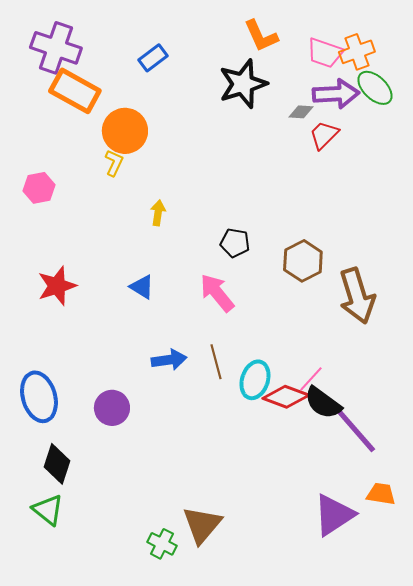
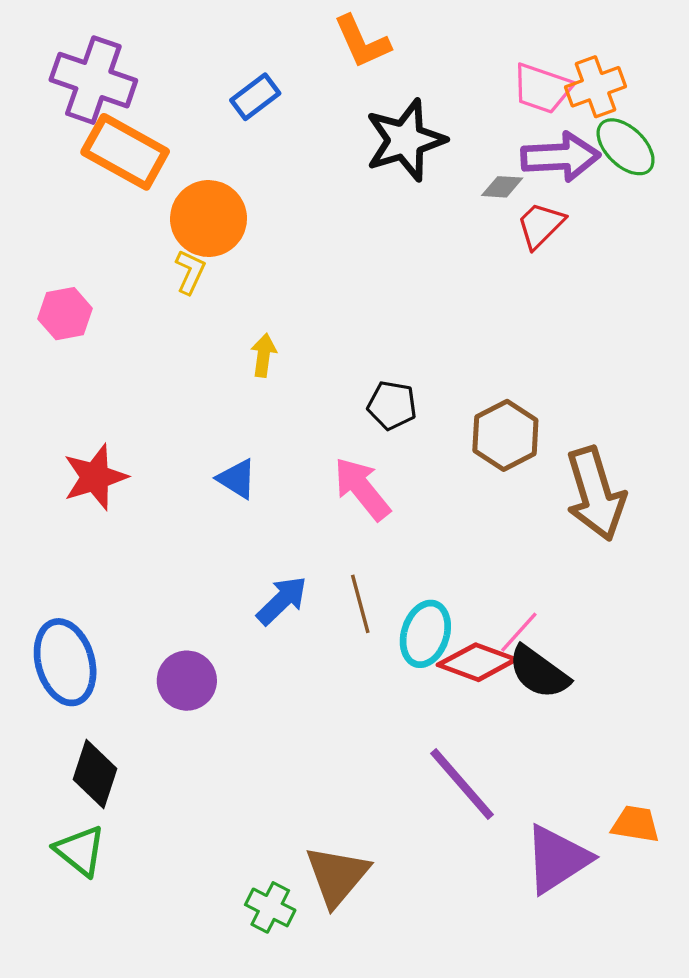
orange L-shape: (261, 36) -> (362, 42), moved
blue arrow: (169, 360) -> (282, 601), turned -36
purple line: (356, 431) -> (462, 784), moved

